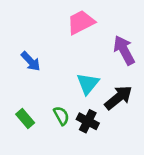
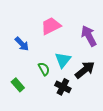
pink trapezoid: (81, 22) -> (51, 26), moved
green semicircle: (61, 116) -> (44, 69), moved

